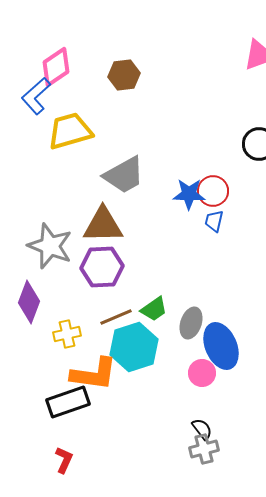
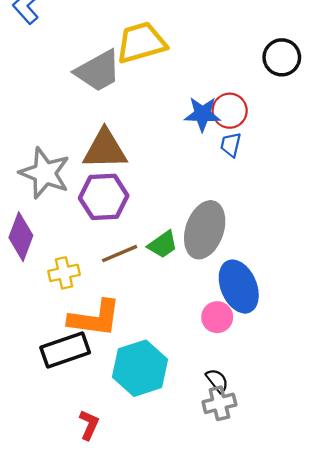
yellow trapezoid: (70, 131) -> (141, 43), moved
gray trapezoid: (124, 175) -> (98, 71), moved
gray ellipse: (191, 323) -> (205, 230), moved, size x1.6
cyan hexagon: (134, 347) -> (140, 368), moved
red L-shape: (64, 460) -> (89, 425), moved

